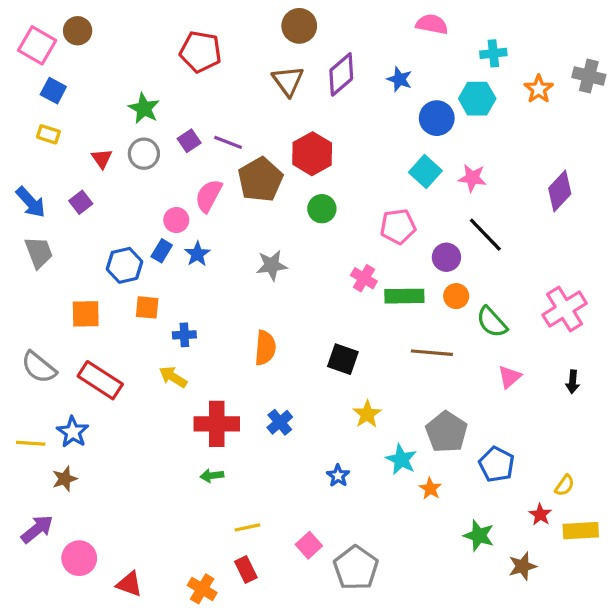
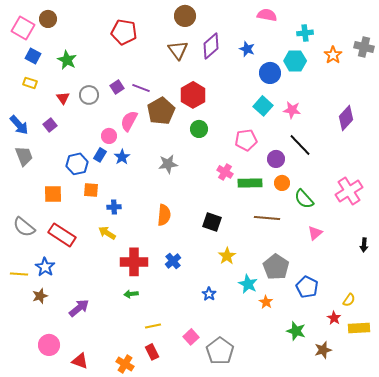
green star: (144, 108) -> (67, 60), moved
black arrow: (573, 382) -> (364, 245), moved
purple arrow: (37, 529) -> (79, 308), moved

